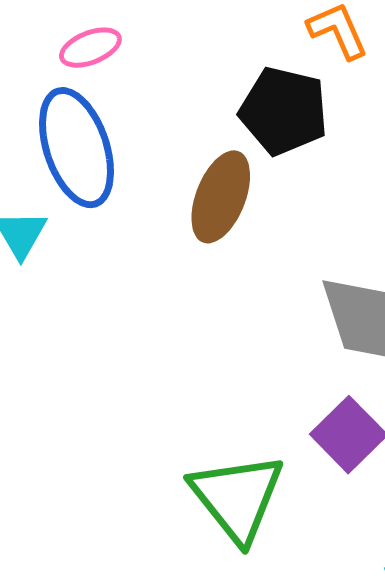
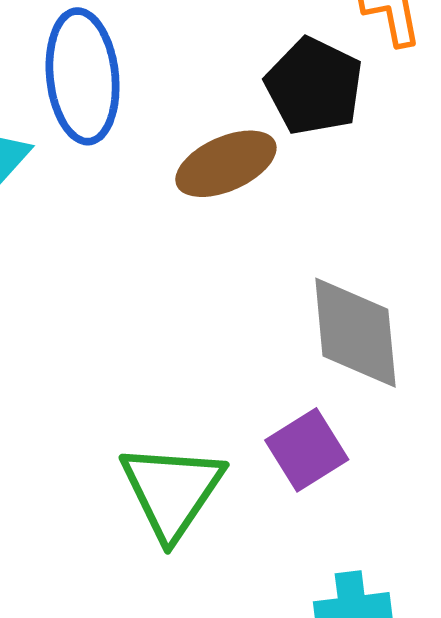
brown ellipse: (221, 197) -> (226, 164), turned 32

